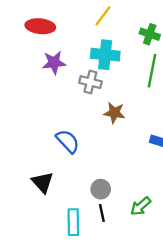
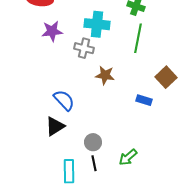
black triangle: (43, 182) -> (55, 126), moved, turned 40

